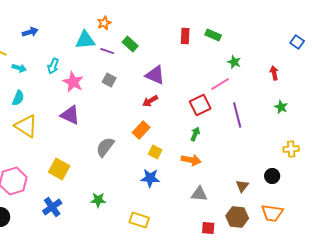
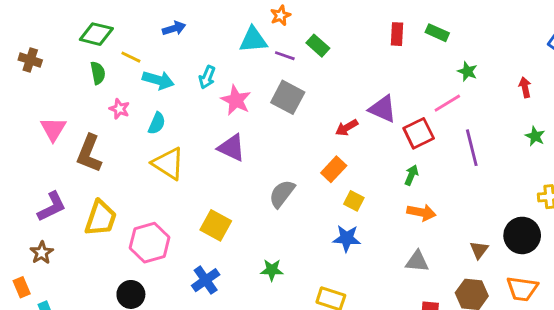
cyan arrow: (19, 68) -> (158, 80), size x1.5
purple triangle: (155, 75) -> (383, 109), moved
gray square: (109, 80) -> (288, 97), size x1.6
orange arrow: (191, 160) -> (421, 212), moved
black circle: (272, 176) -> (522, 235), size x1.6

